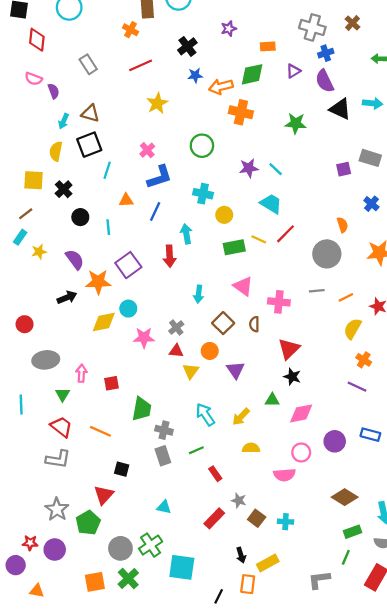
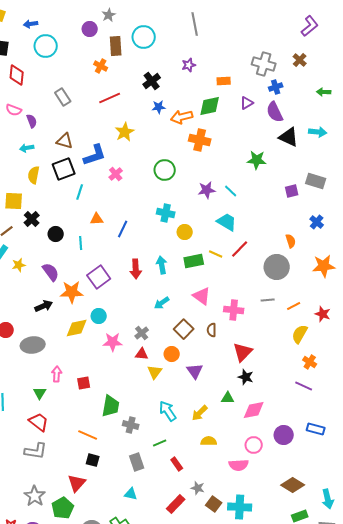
cyan arrow: (64, 121) -> (27, 148), moved, turned 56
green star: (296, 123) -> (257, 160), moved
blue L-shape: (160, 177) -> (95, 155), moved
black cross: (64, 189) -> (32, 219), moved
cyan arrow: (186, 234) -> (162, 265), moved
cyan arrow: (199, 294) -> (162, 303), turned 49
gray ellipse: (46, 360) -> (33, 345), moved
orange line: (100, 431) -> (88, 435), moved
gray rectangle: (163, 456) -> (137, 462), moved
cyan cross: (286, 522) -> (240, 507), size x1.6

